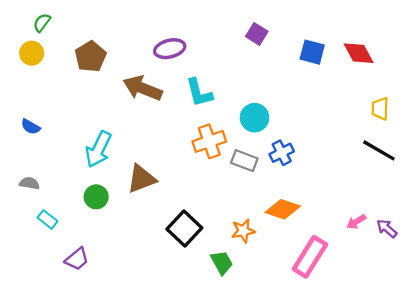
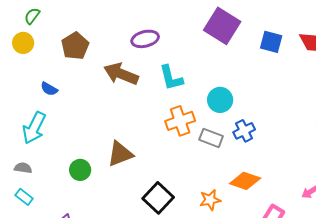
purple square: (257, 34) -> (222, 26), size x1.8
blue semicircle: (31, 127) -> (49, 89), moved
cyan arrow: (98, 149) -> (34, 128), moved
gray semicircle: (29, 183) -> (23, 168), moved
cyan rectangle: (48, 219) -> (24, 197), moved

